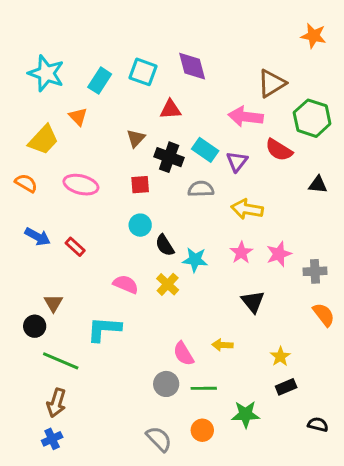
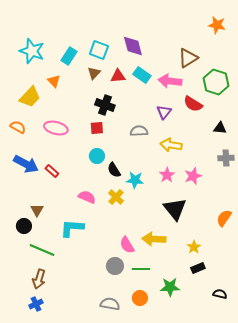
brown triangle: (136, 138) -> (94, 73), moved
cyan rectangle: (205, 150) -> (142, 75), moved
black cross: (169, 157) -> (105, 105), moved
blue arrow: (38, 237) -> (26, 164), size x1.4
gray cross: (315, 271) -> (226, 158), moved
black triangle: (253, 302) -> (175, 209), size x1.4
orange semicircle: (324, 315) -> (224, 218), turned -108
yellow arrow: (223, 345) -> (154, 239), size x1.6
gray semicircle: (159, 439) -> (110, 304), turned -36

